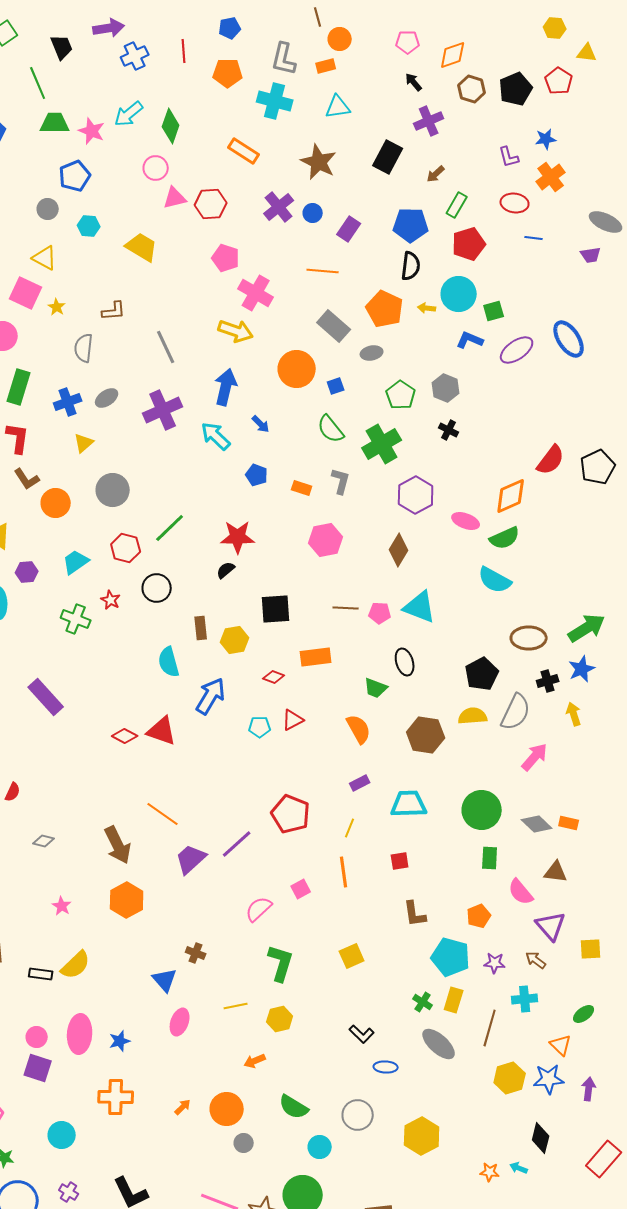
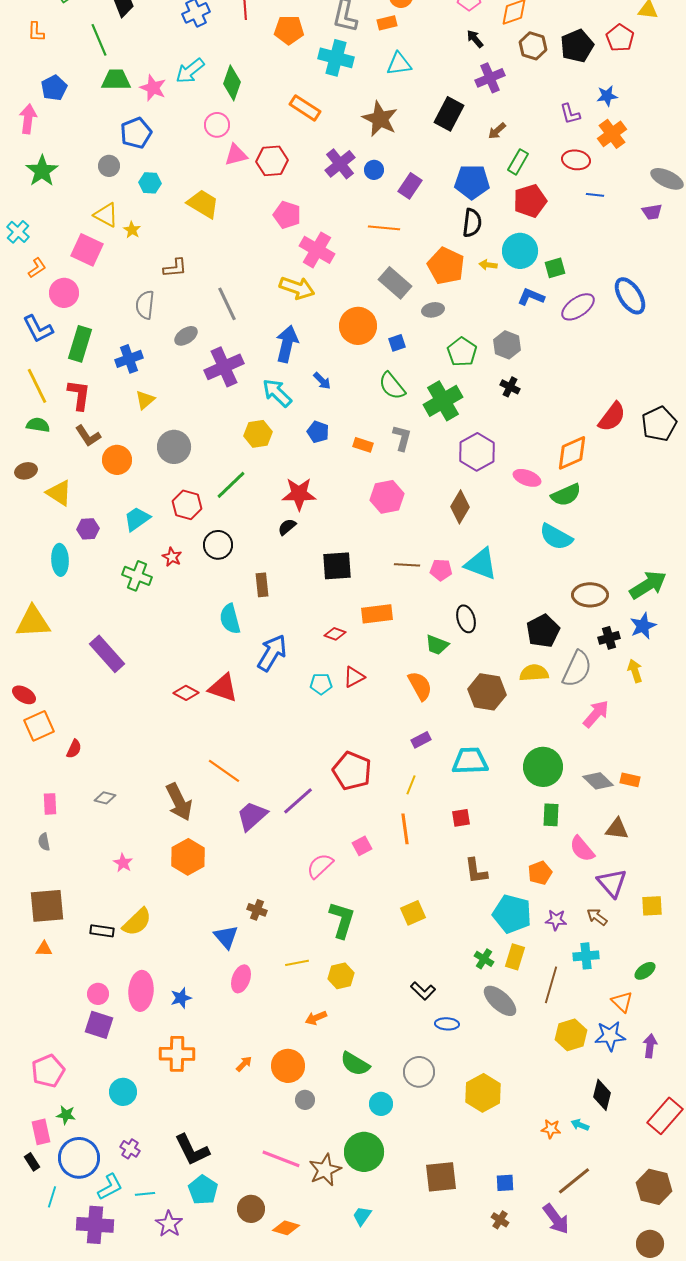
yellow star: (57, 307) -> (132, 230), moved
gray ellipse: (107, 398) -> (186, 336), moved
yellow hexagon: (235, 640) -> (258, 434), moved

